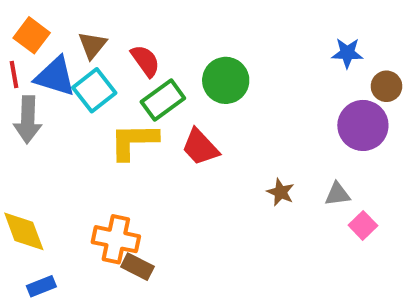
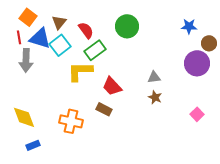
green circle: (226, 80) -> (127, 26), moved
red trapezoid: (200, 147) -> (112, 86), moved
gray triangle: (337, 194) -> (154, 77), moved
brown rectangle: (137, 267) -> (104, 109), moved

